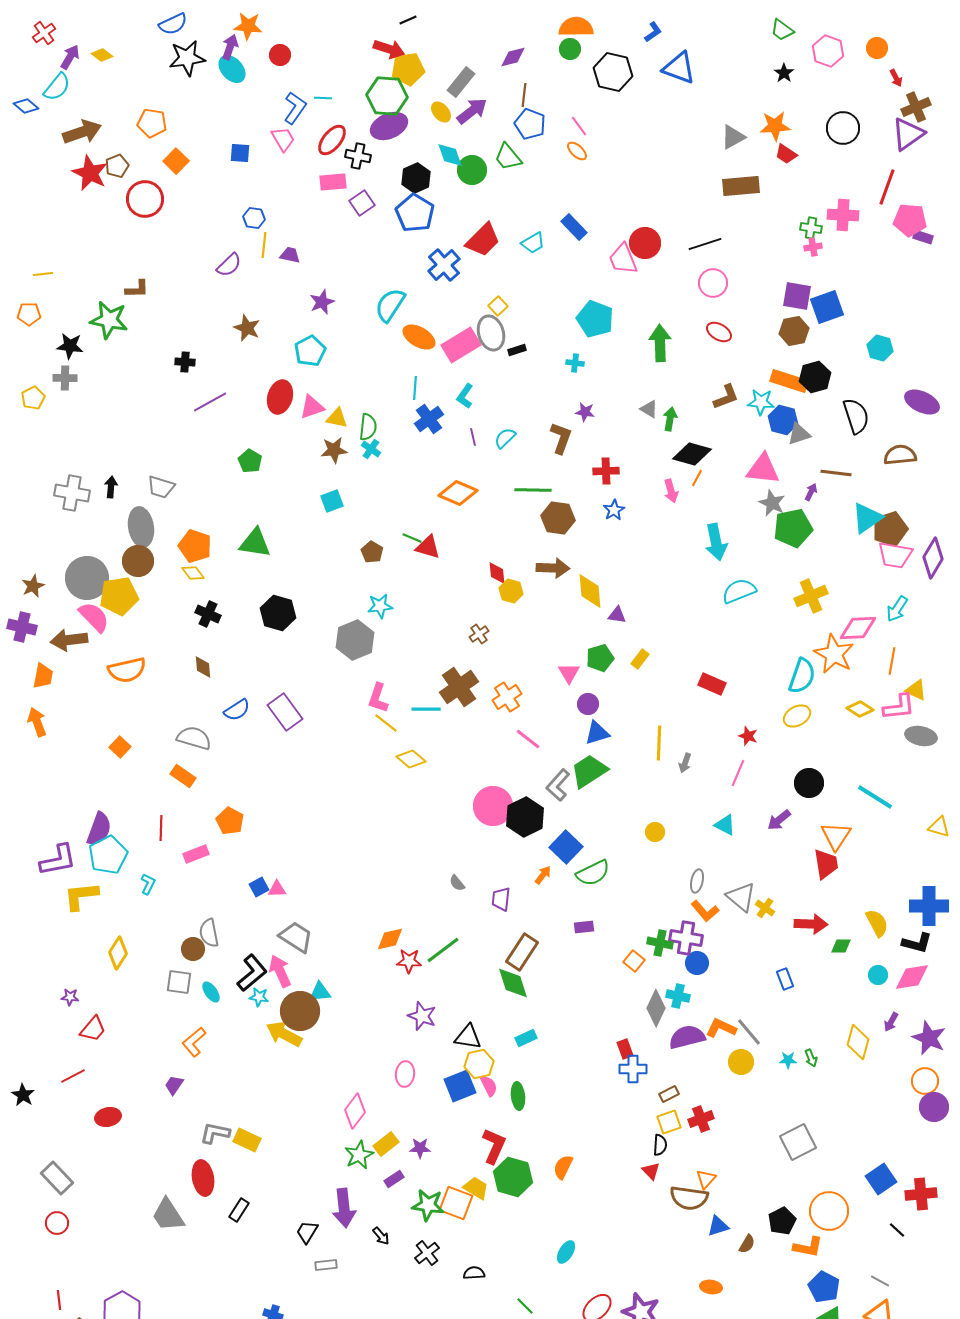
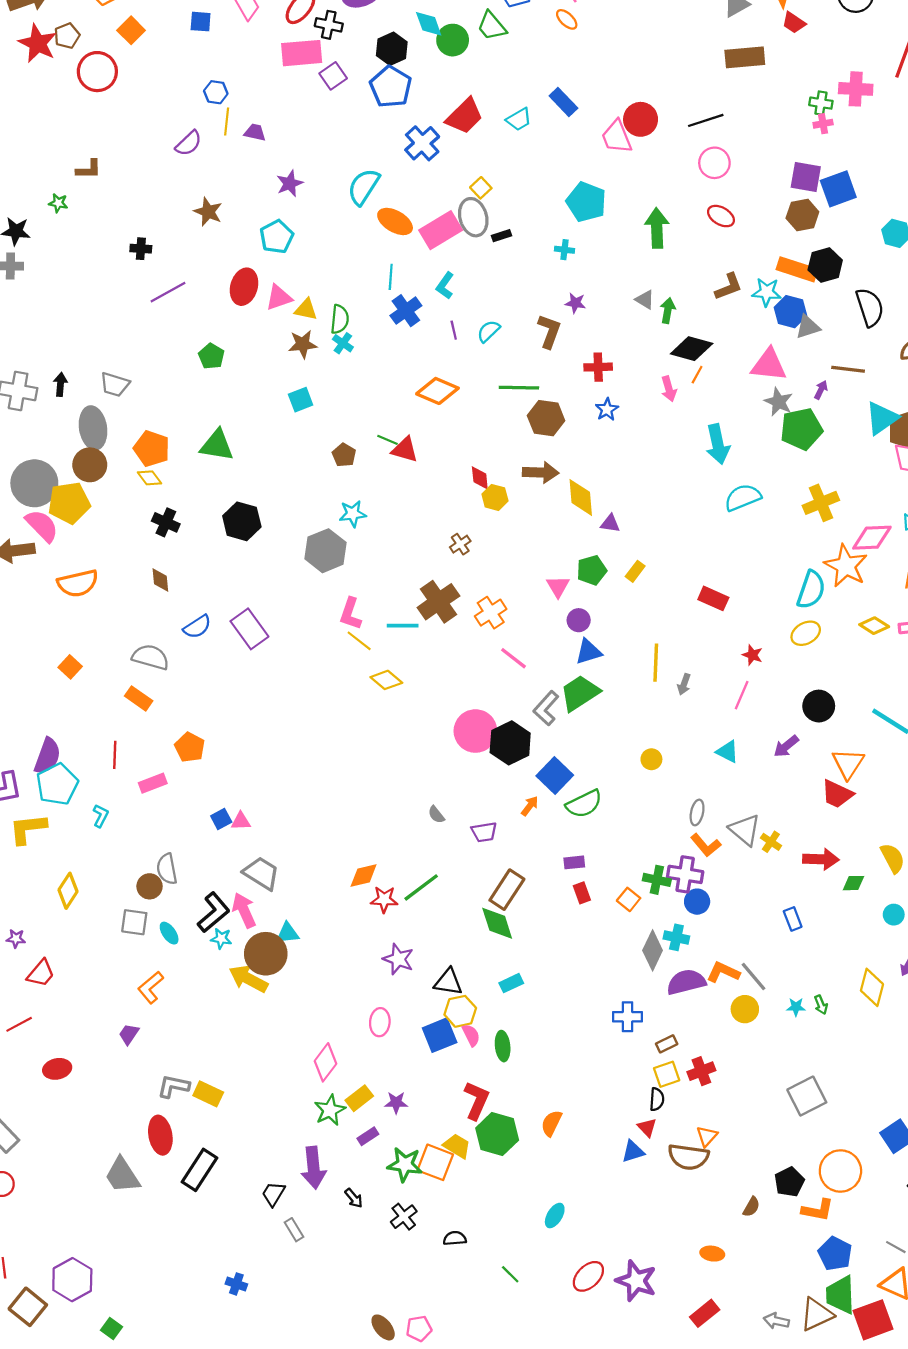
pink rectangle: (333, 182) -> (302, 53), size x1.4
green star: (109, 320) -> (58, 203), size x0.5
red trapezoid: (826, 864) -> (837, 794), turned 124
purple trapezoid: (501, 899) -> (484, 832), turned -105
red rectangle: (625, 1049) -> (582, 893), moved
black rectangle: (239, 1210) -> (199, 1170), size x1.6
blue triangle: (718, 1226) -> (633, 1151), moved
gray rectangle: (326, 1265) -> (294, 1230), turned 65

